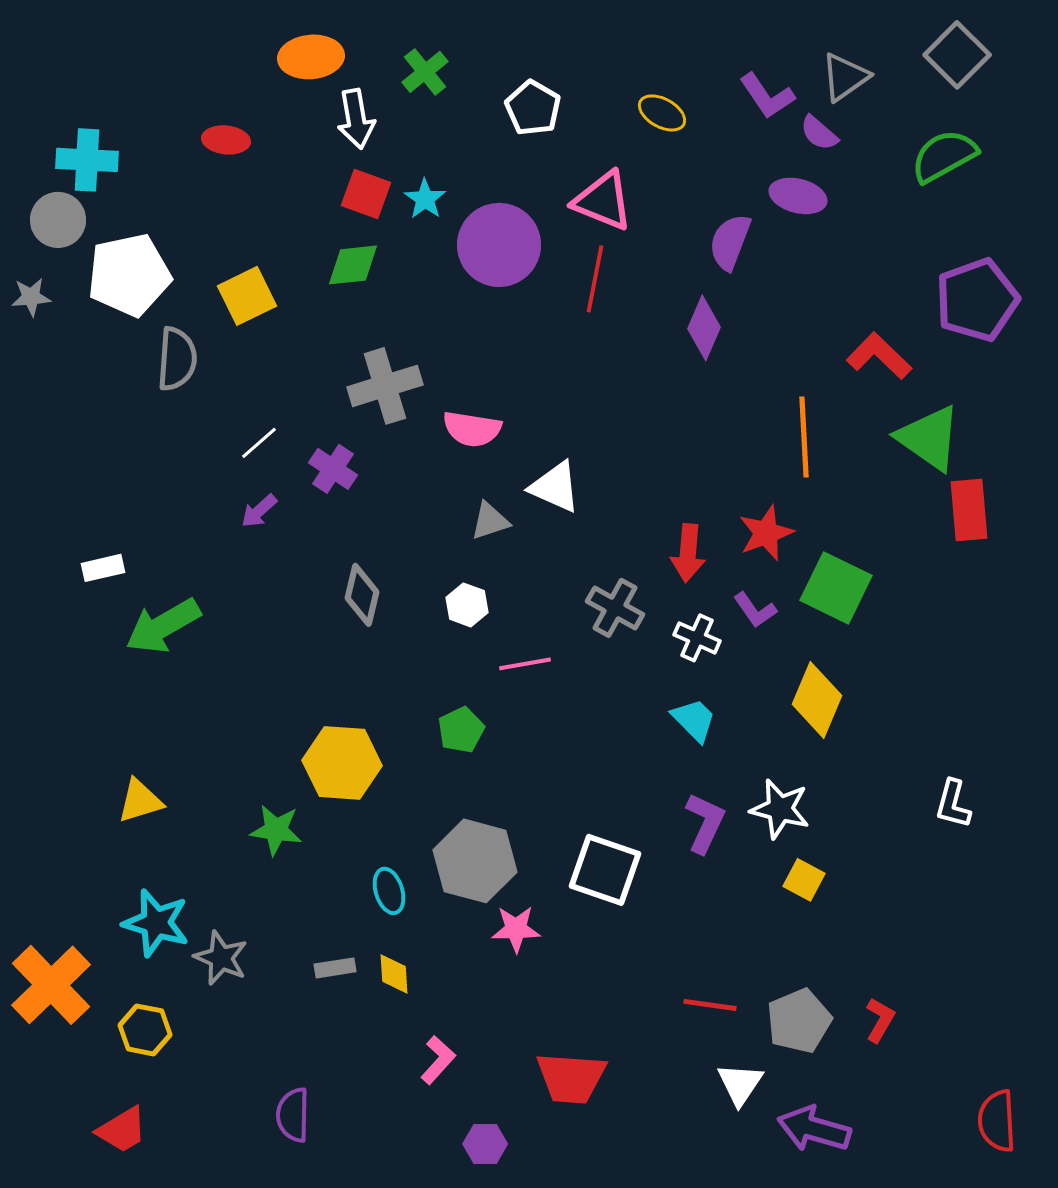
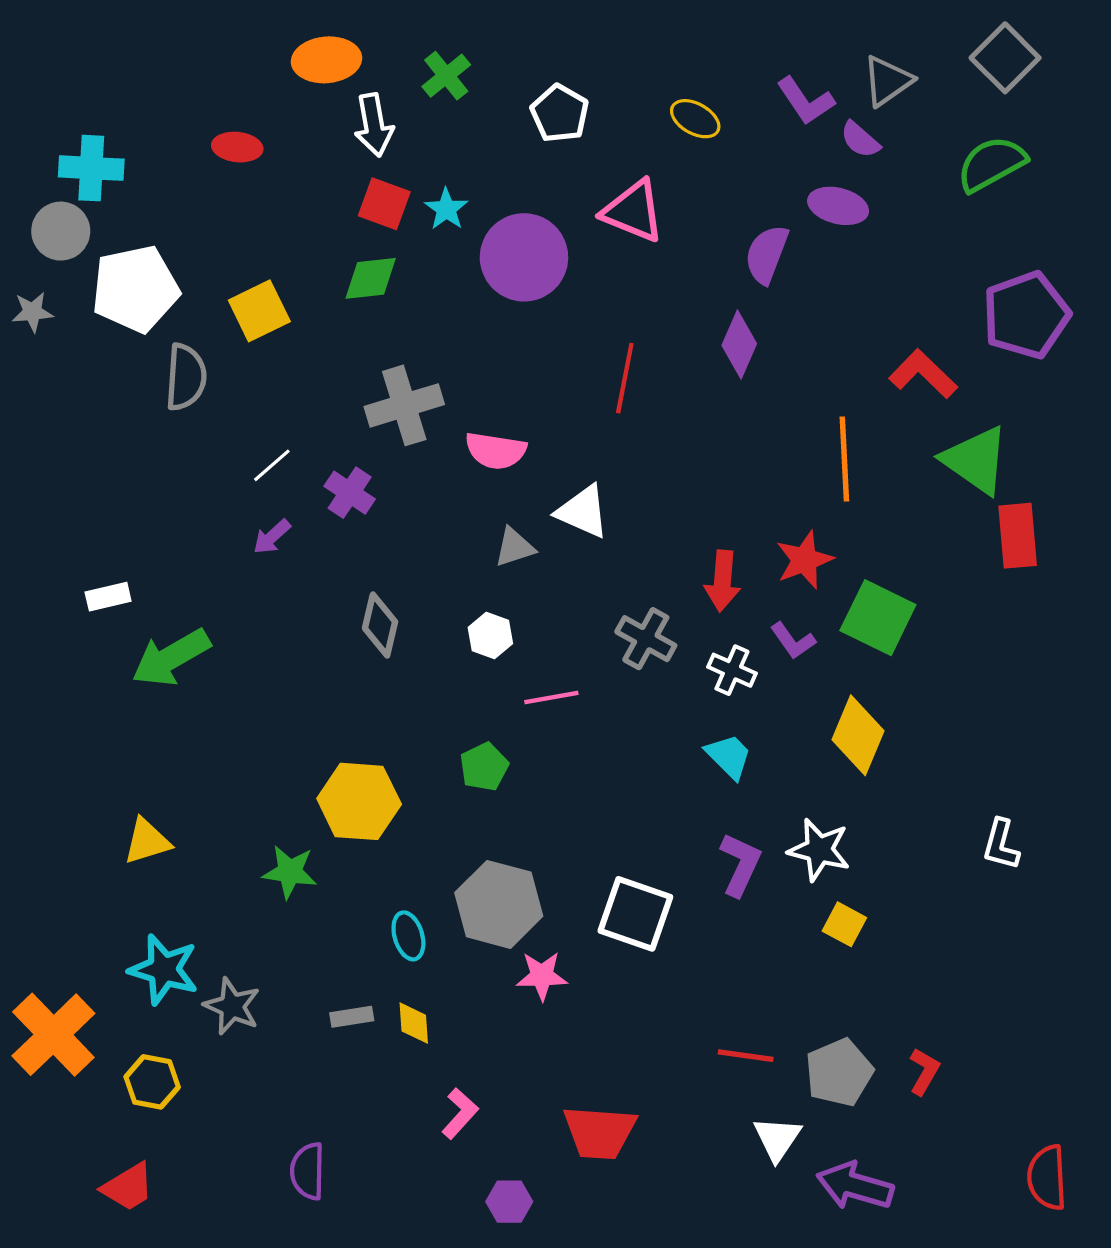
red line: (595, 279) -> (625, 378), moved

